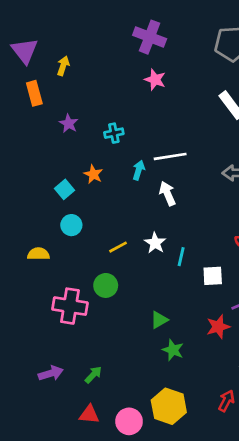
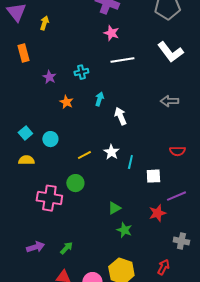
orange rectangle: (34, 93) -> (23, 53), moved
purple star: (69, 124) -> (49, 77), moved
white line: (170, 156) -> (122, 60), moved
cyan square: (65, 189) -> (25, 133), moved

